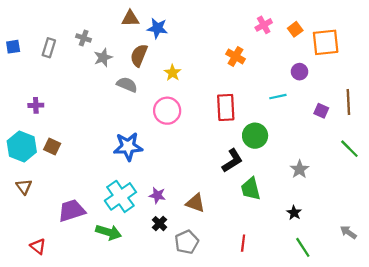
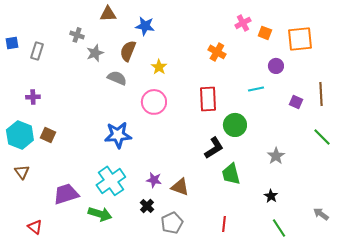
brown triangle: (130, 18) -> (108, 14), moved
orange square: (295, 29) -> (265, 33), moved, turned -32
gray rectangle: (49, 48) -> (37, 51), moved
purple star: (157, 195) -> (154, 180), moved

